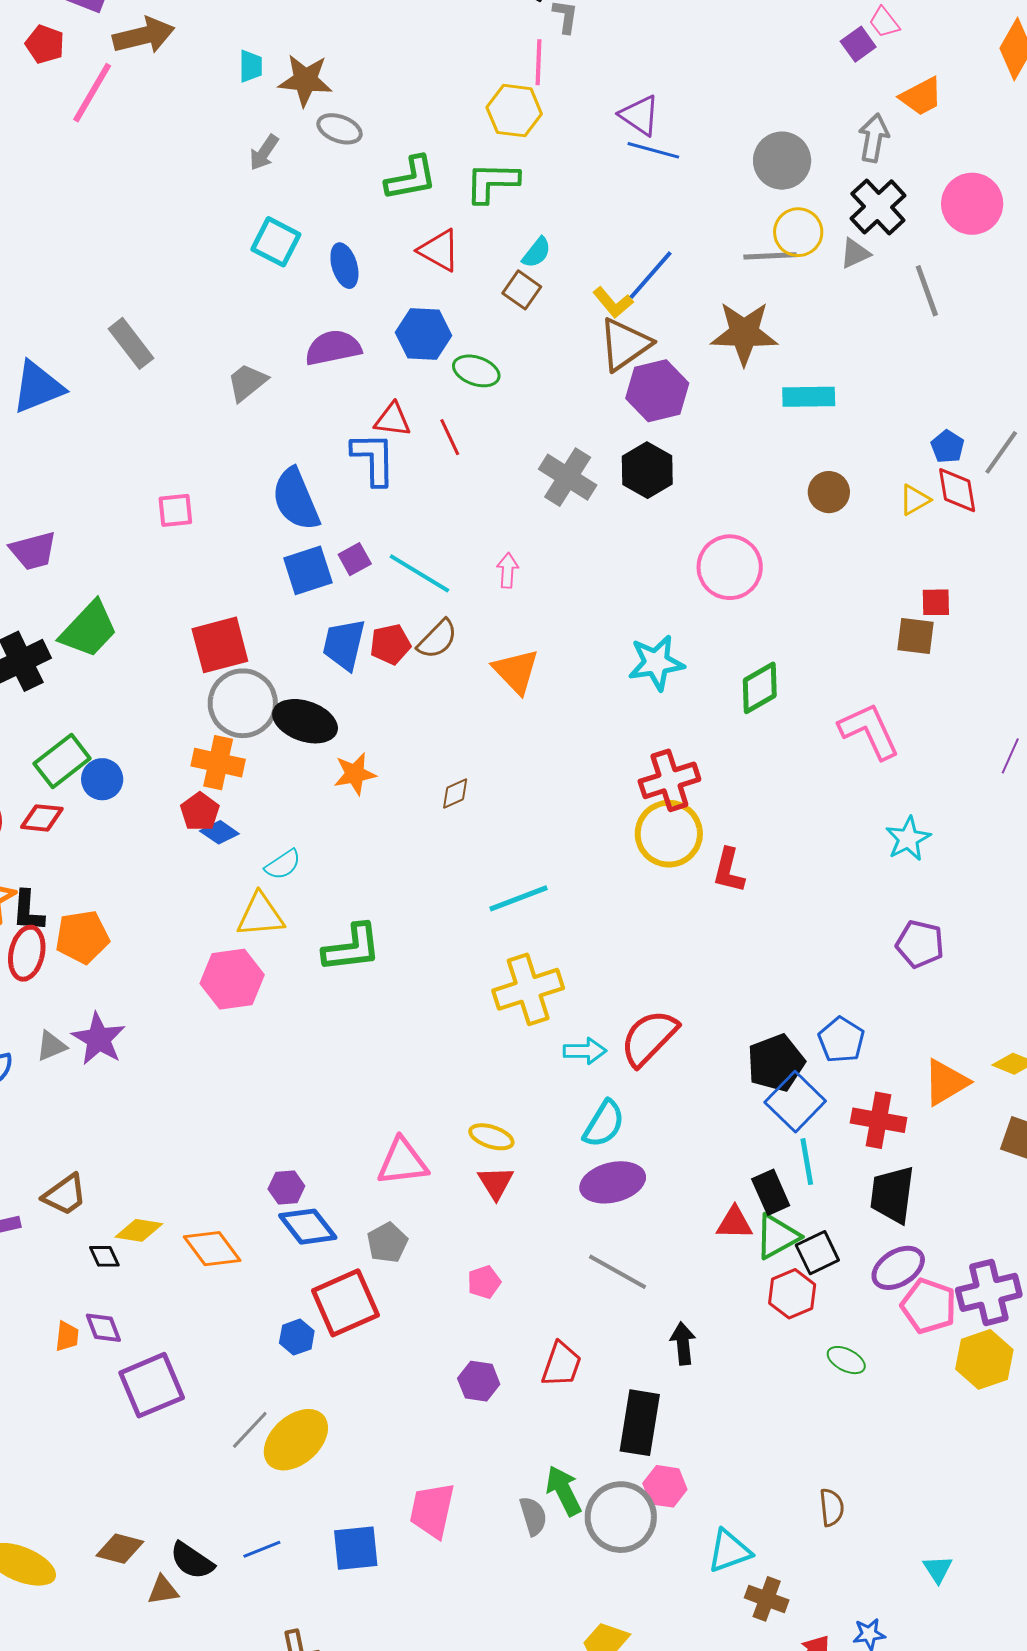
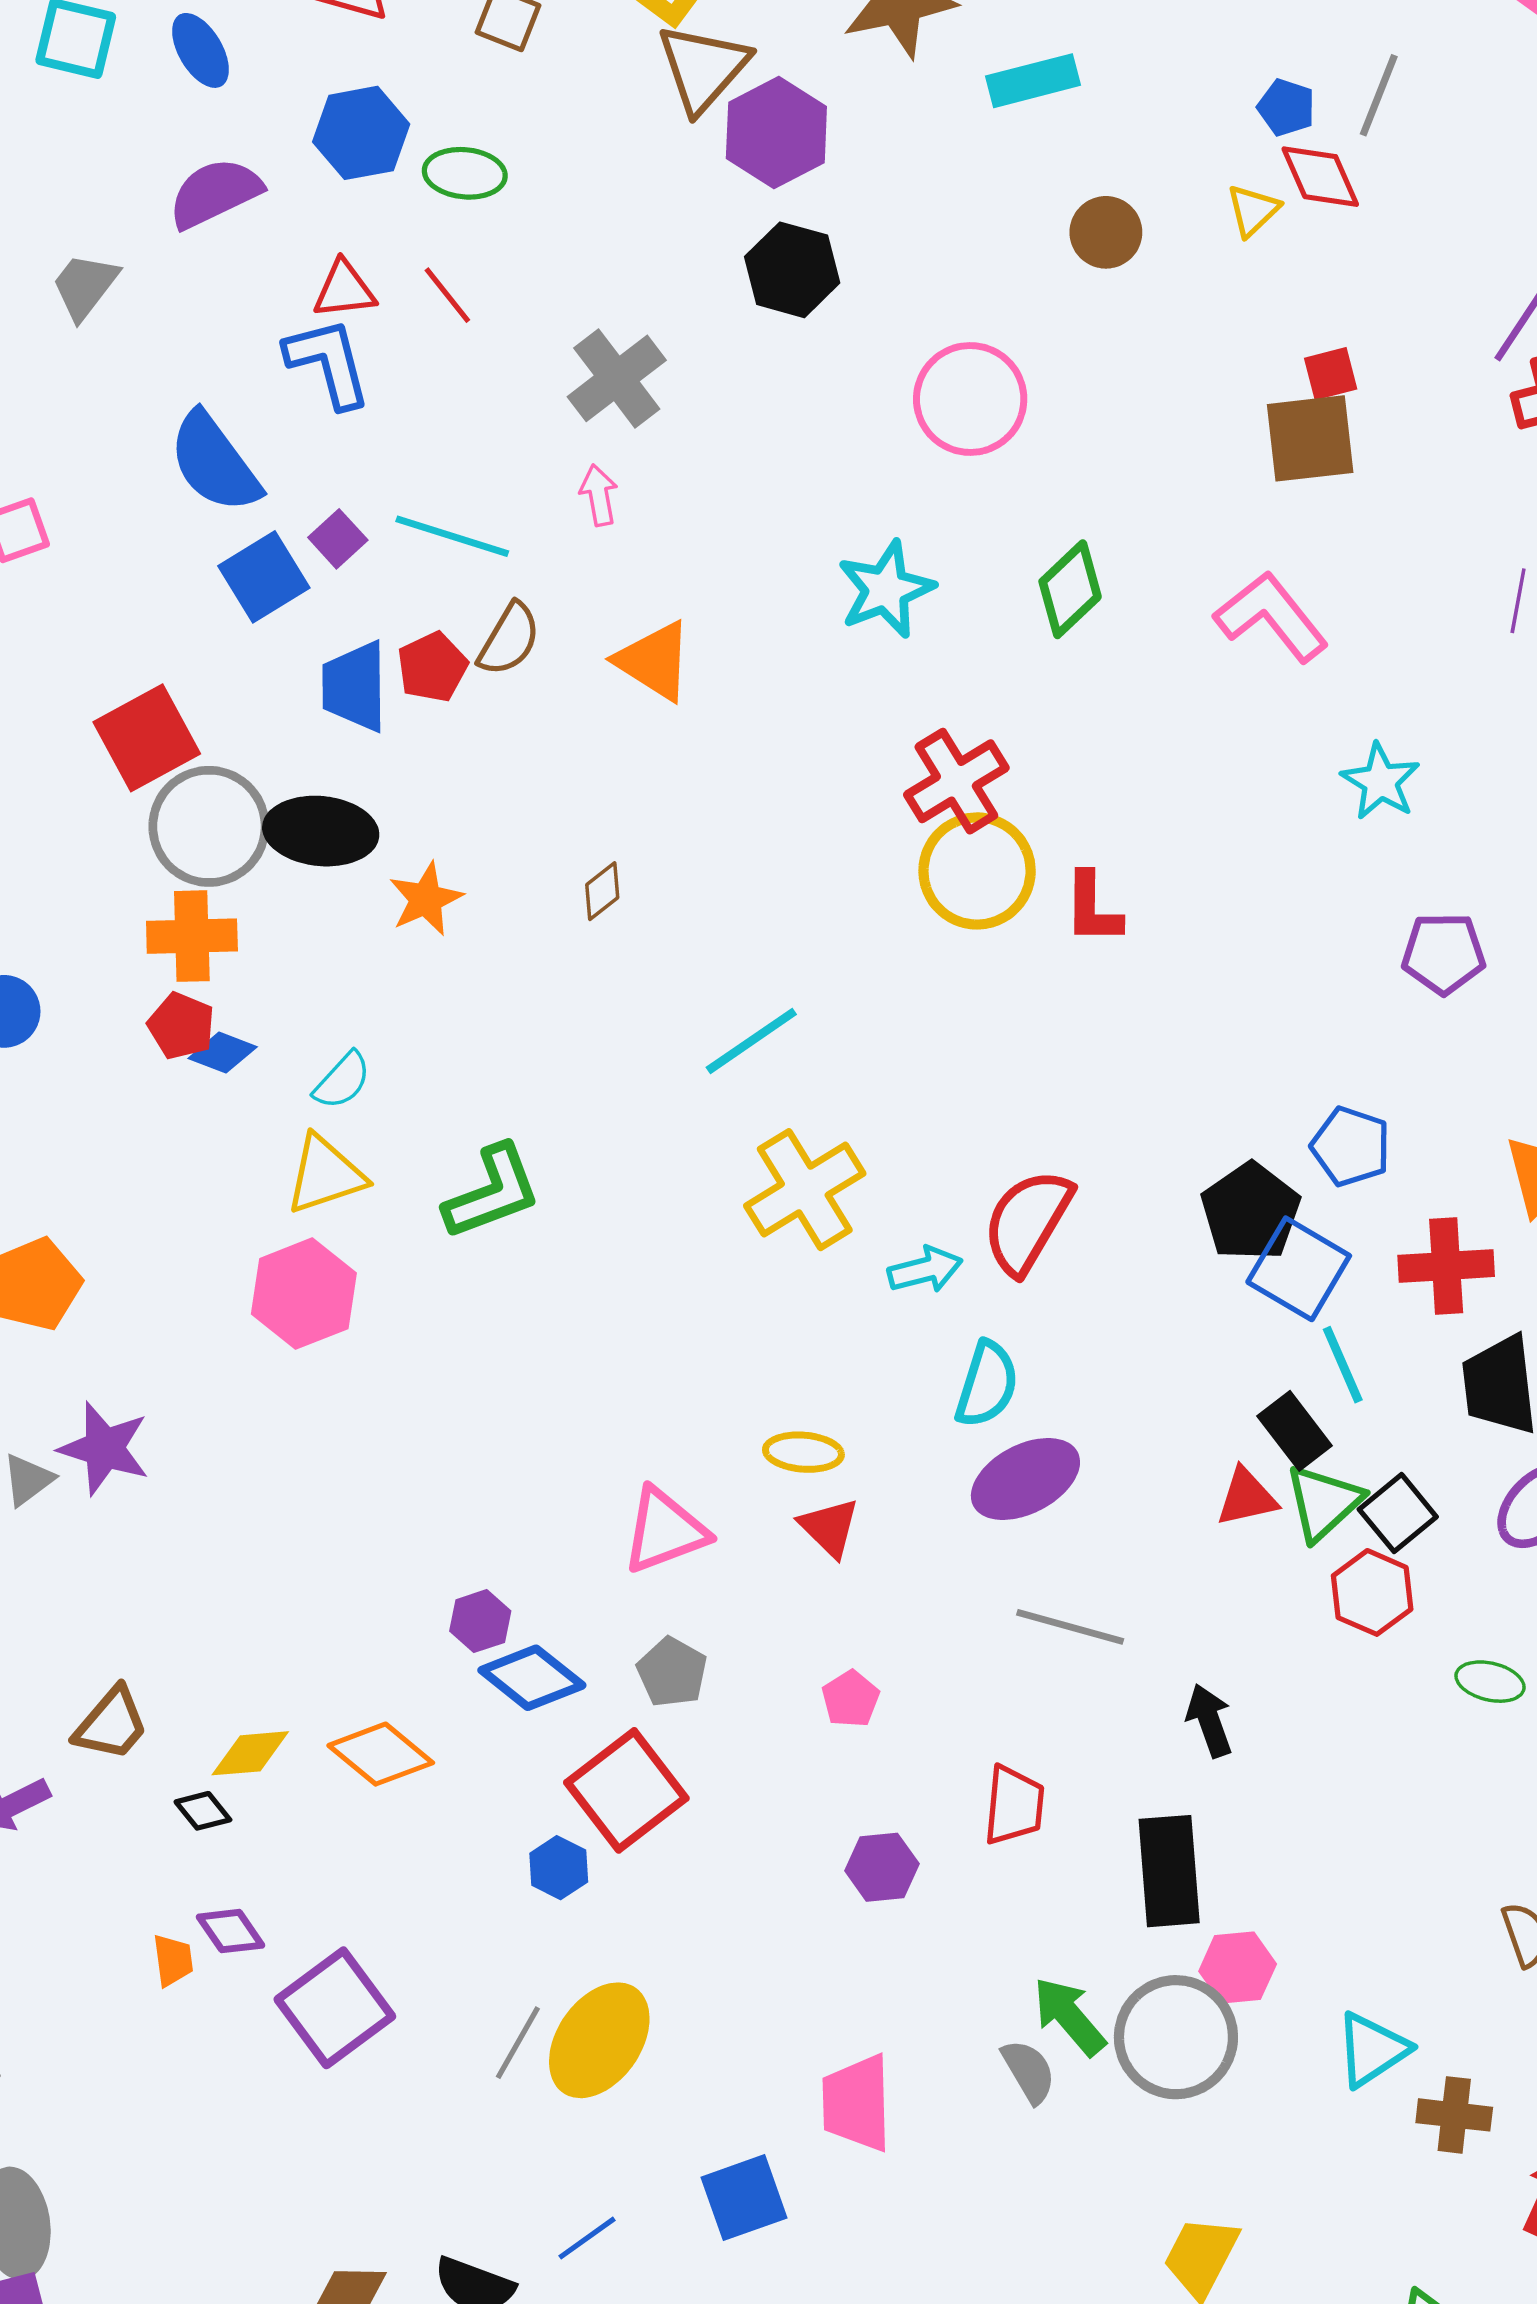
gray cross: (568, 477) -> (617, 378), moved, turned 34
brown square: (916, 636) -> (1310, 438), size x1.4

